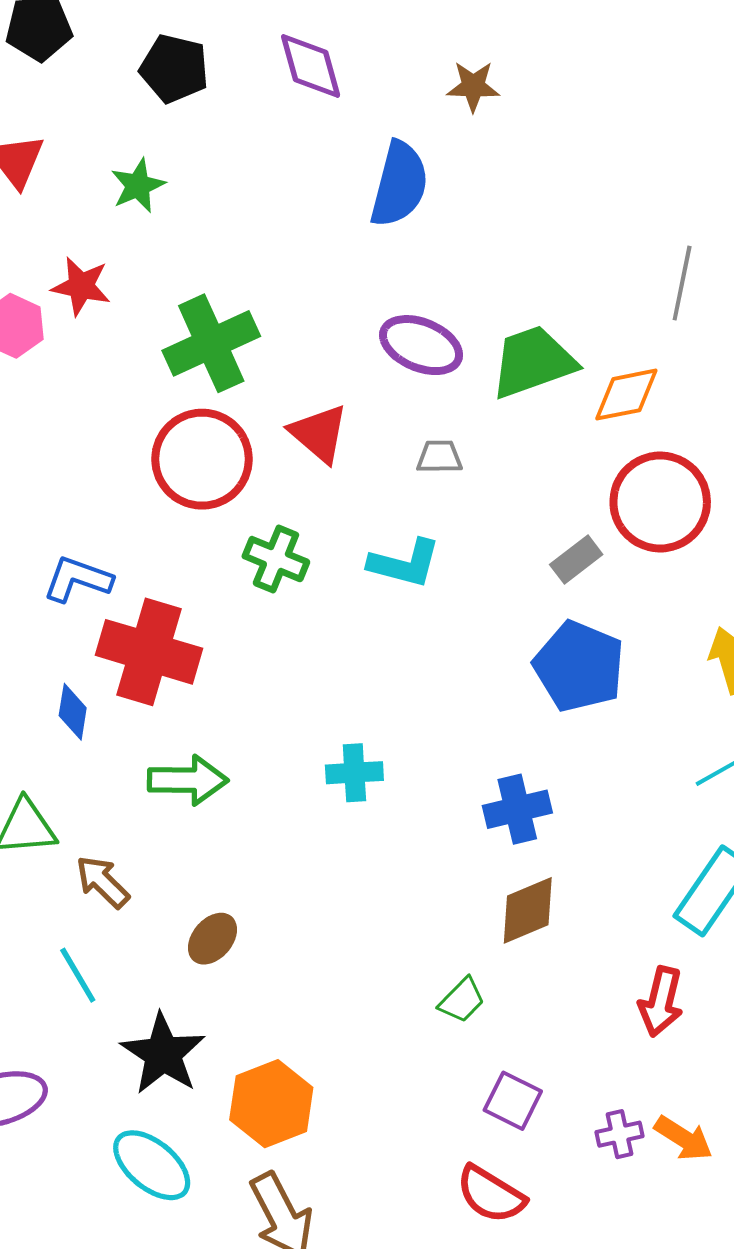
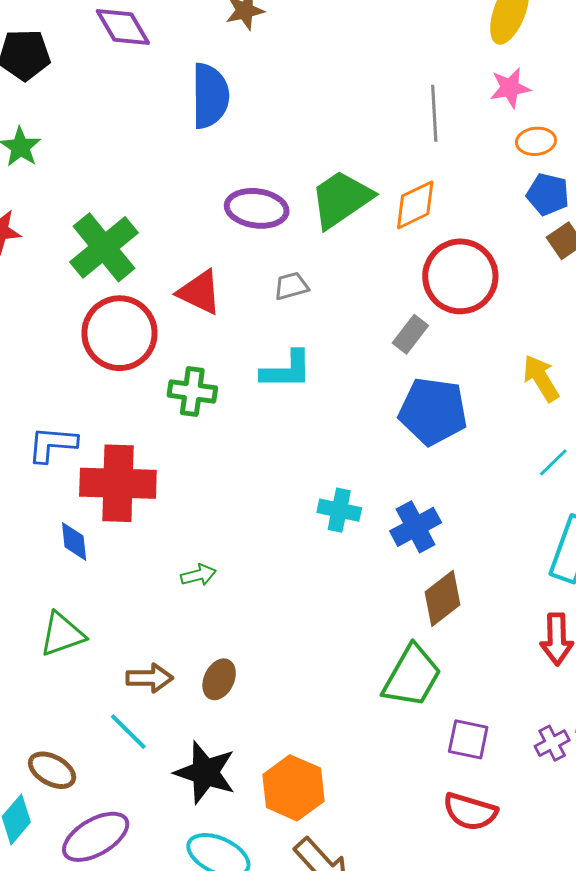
cyan cross: (354, 773) -> (339, 510), moved, turned 30
green arrow: (188, 780) -> (199, 575), moved, size x0.6
brown arrow: (102, 882) -> (150, 678), moved, turned 150
green trapezoid: (462, 1000) -> (412, 676), size x1.8

